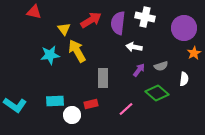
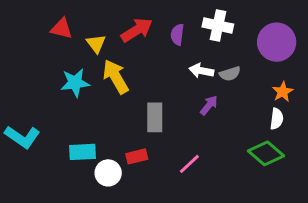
red triangle: (34, 12) -> (61, 29), moved
purple semicircle: (118, 23) -> (177, 35), size x0.6
orange star: (194, 53) -> (283, 92), moved
gray semicircle: (161, 66) -> (230, 74), moved
green diamond: (157, 93) -> (266, 153), moved
cyan L-shape: (15, 105) -> (22, 137), moved

